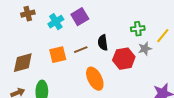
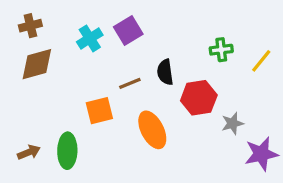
brown cross: (28, 14) -> (30, 26), moved
gray star: (145, 49) -> (232, 123), moved
orange square: (58, 55) -> (99, 111), moved
brown diamond: (23, 63) -> (37, 64), moved

